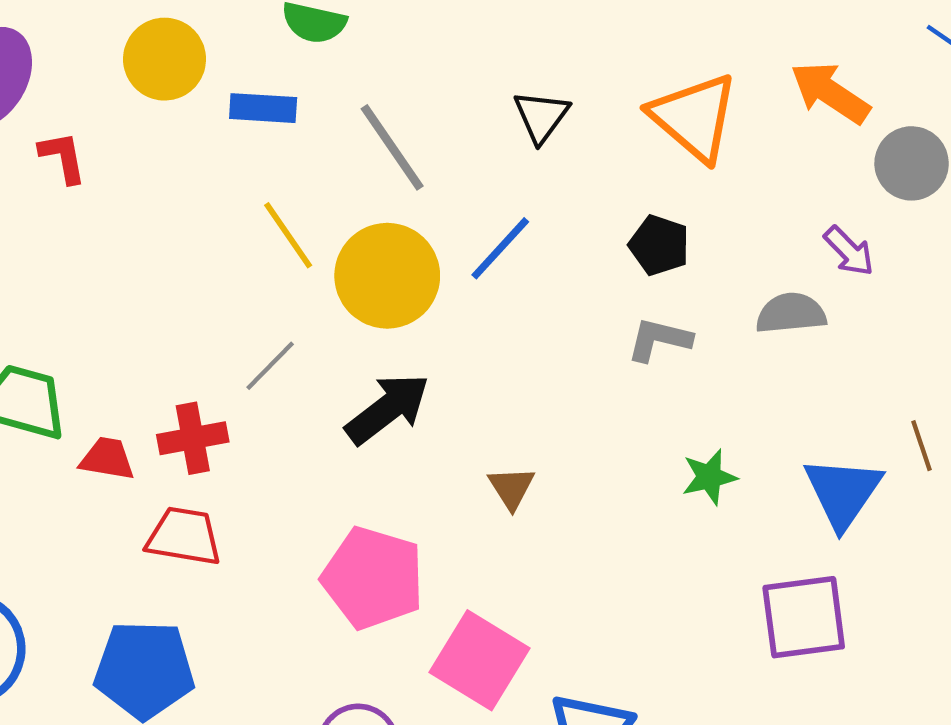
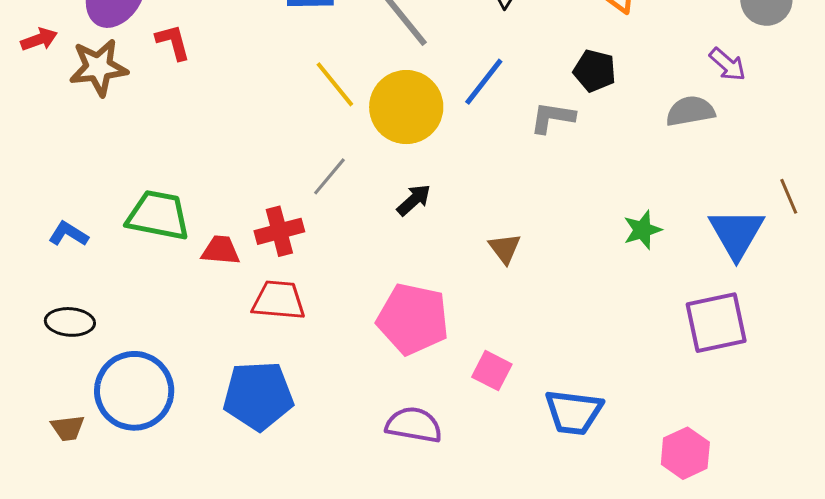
gray L-shape: (659, 340) -> (552, 117), moved
black arrow: (388, 409) -> (414, 200), size x0.6
pink square: (479, 660) -> (492, 371), size x0.6

